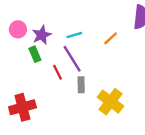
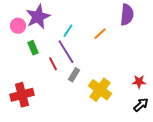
purple star: (42, 35) -> (38, 17), moved, size x1.4
cyan line: (74, 35) -> (68, 31), turned -40
gray rectangle: (81, 85) -> (74, 75), turned 32

